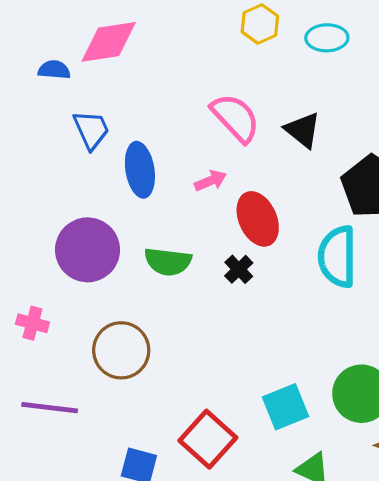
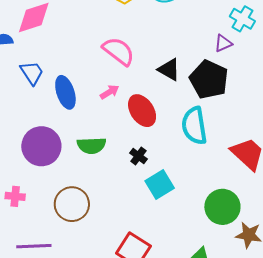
black triangle: (303, 130) -> (169, 69), moved
black cross: (239, 269) -> (138, 156), moved
cyan square: (286, 407) -> (160, 184), moved

